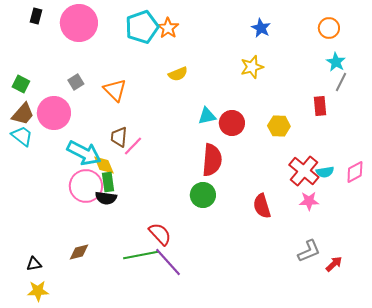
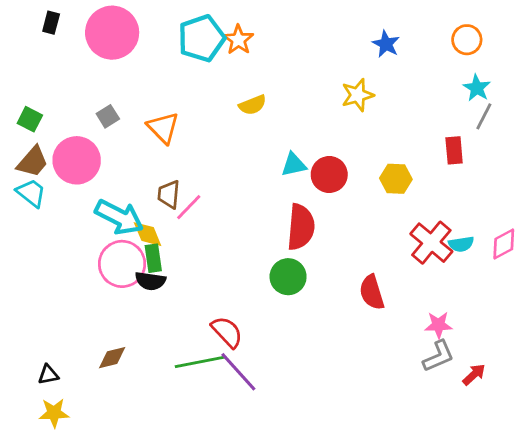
blue star: (261, 28) -> (386, 44), moved
pink star: (309, 201) -> (438, 325), moved

